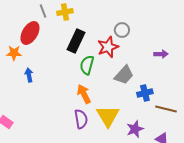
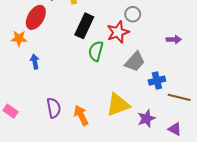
orange arrow: (84, 94) -> (81, 115), moved
yellow triangle: (108, 116) -> (118, 105), turned 40
purple semicircle: (81, 119) -> (54, 108), moved

